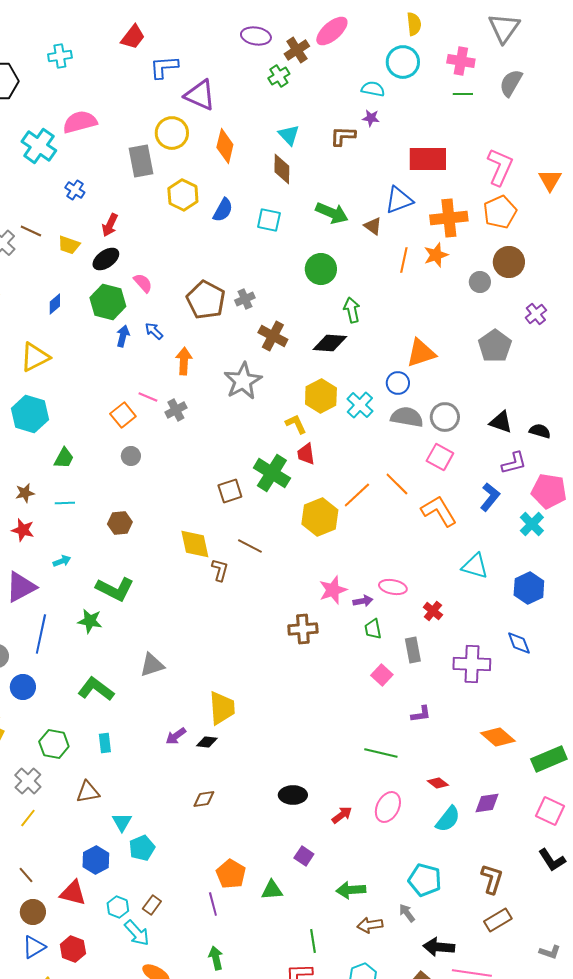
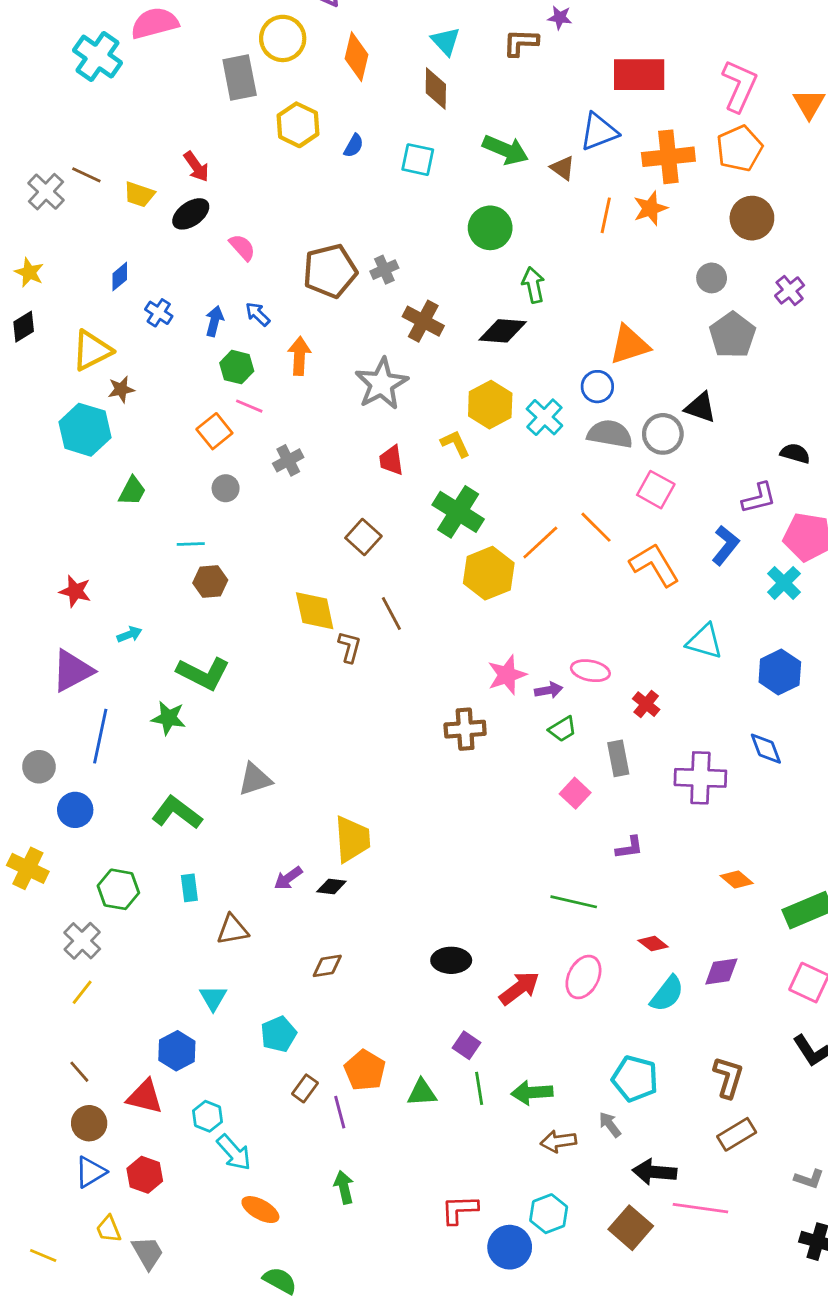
blue cross: (75, 190) -> (159, 313), moved
blue semicircle: (223, 210) -> (354, 146), size x0.7
red arrow: (110, 225) -> (196, 167), turned -60
gray circle: (480, 282) -> (712, 278), moved
brown pentagon: (206, 300) -> (330, 271), turned 30
green hexagon: (108, 302) -> (237, 367), moved, size x0.7
gray cross: (176, 410) -> (288, 460), moved
black triangle: (501, 422) -> (700, 407), moved
red trapezoid: (306, 454) -> (391, 460), moved
green cross: (272, 473) -> (458, 512), moved
brown square: (230, 491) -> (363, 537), turned -30
brown star: (25, 493) -> (121, 389), moved
cyan line: (65, 503) -> (191, 544), moved
brown line: (250, 546) -> (391, 614), turned 35
green trapezoid: (373, 629) -> (563, 729), turned -110
orange diamond: (498, 737) -> (737, 880), size x0.7
brown triangle: (88, 792) -> (233, 930), moved
red arrow: (342, 815) -> (519, 988), size x1.4
cyan pentagon: (142, 848) -> (278, 1034), moved
brown rectangle: (152, 905) -> (305, 1088), moved
green line: (313, 941) -> (479, 1088), moved

